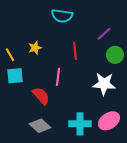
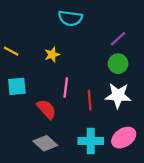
yellow star: (35, 48) -> (52, 55), moved
red line: (75, 51) -> (90, 100), moved
yellow line: (10, 55) -> (11, 51), moved, turned -32
green circle: (115, 55) -> (118, 64), moved

